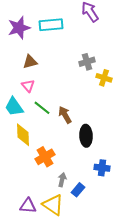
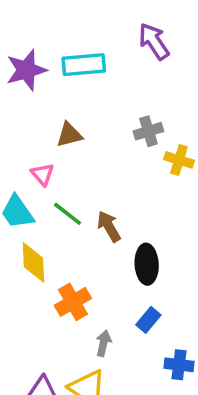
brown triangle: (30, 62) -> (69, 135), moved
blue cross: (102, 168) -> (179, 365), moved
blue rectangle: (78, 190) -> (148, 320), moved

